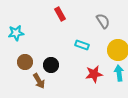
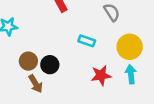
brown circle: (25, 62) -> (28, 61), moved

